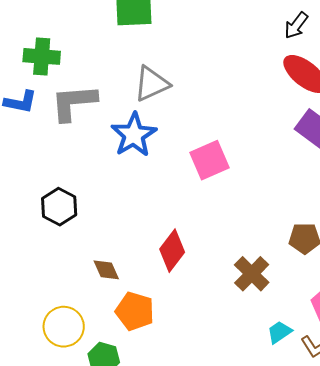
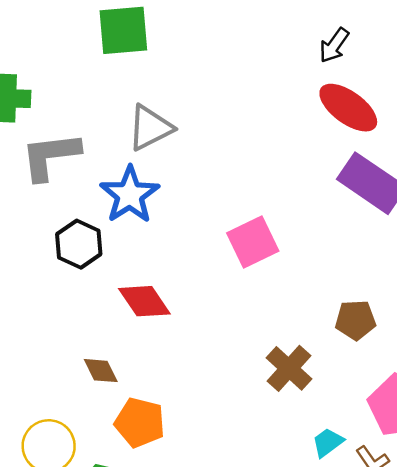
pink square: (209, 160) -> (253, 242), moved
black hexagon: (59, 207) -> (79, 244), moved
red diamond: (172, 251) -> (144, 301), moved, turned -69

